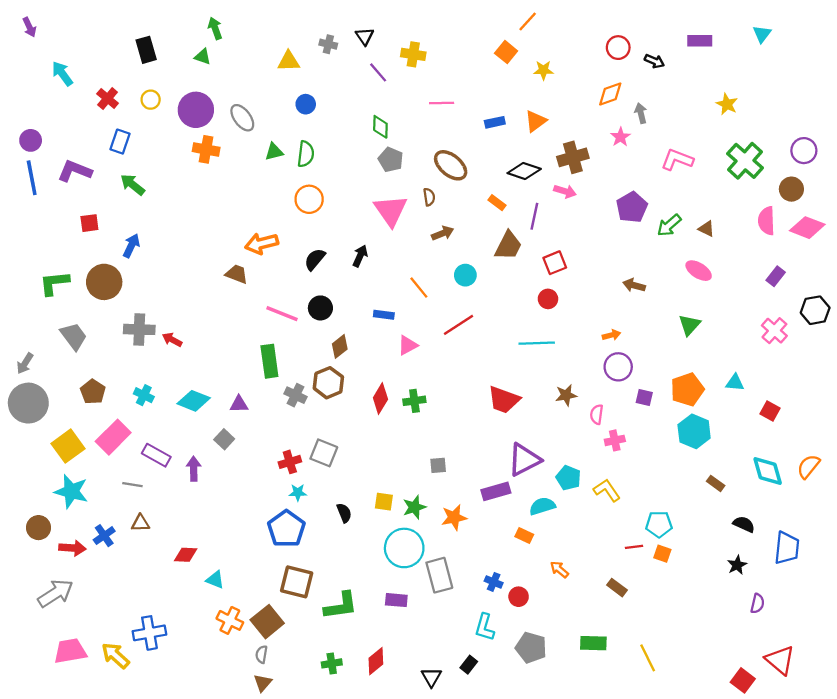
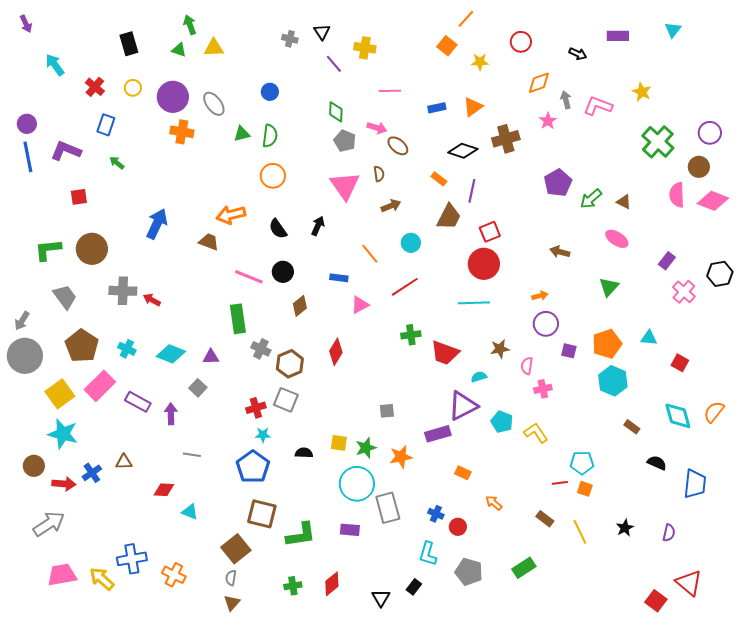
red circle: (618, 48) -> (521, 42), moved
yellow triangle: (289, 61) -> (214, 48), moved
pink L-shape: (677, 160) -> (598, 106), moved
brown ellipse: (451, 165) -> (398, 146), size x0.7
green arrow: (132, 185) -> (117, 163), size x0.7
pink arrow: (565, 191) -> (377, 128), moved
blue arrow: (131, 246) -> (157, 224), moved, size x1.4
black semicircle: (315, 259) -> (278, 229), turned -75
purple rectangle: (776, 276) -> (667, 261), moved
red circle: (548, 299) -> (484, 264), size x1.8
brown hexagon: (328, 383) -> (290, 364), moved
brown pentagon: (93, 392) -> (82, 346), size x1.5
green cross: (414, 401) -> (411, 335), moved
gray line: (132, 485) -> (192, 455), moved
cyan semicircle: (542, 506) -> (479, 377), moved, size x0.7
black semicircle: (344, 513) -> (304, 453), turned -66
black star: (737, 565) -> (625, 528), moved
orange cross: (230, 620) -> (174, 575), moved
green rectangle: (593, 643) -> (524, 568), turned -35
yellow line: (648, 658) -> (580, 532), moved

